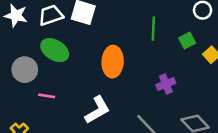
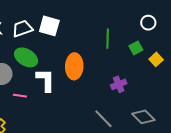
white L-shape: (97, 110) -> (46, 80), moved, turned -60

